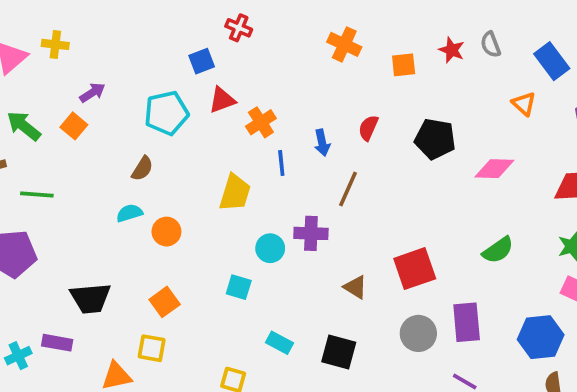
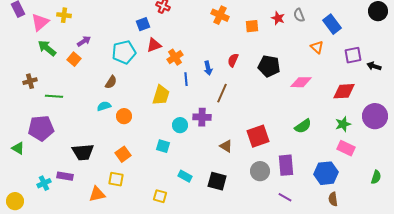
green arrow: (24, 126) -> (47, 48), moved

